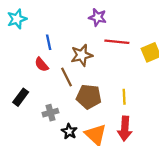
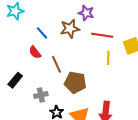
blue line: (49, 42) -> (42, 33), turned -32
brown star: (82, 55) -> (70, 29), moved
yellow line: (124, 97) -> (108, 58), moved

